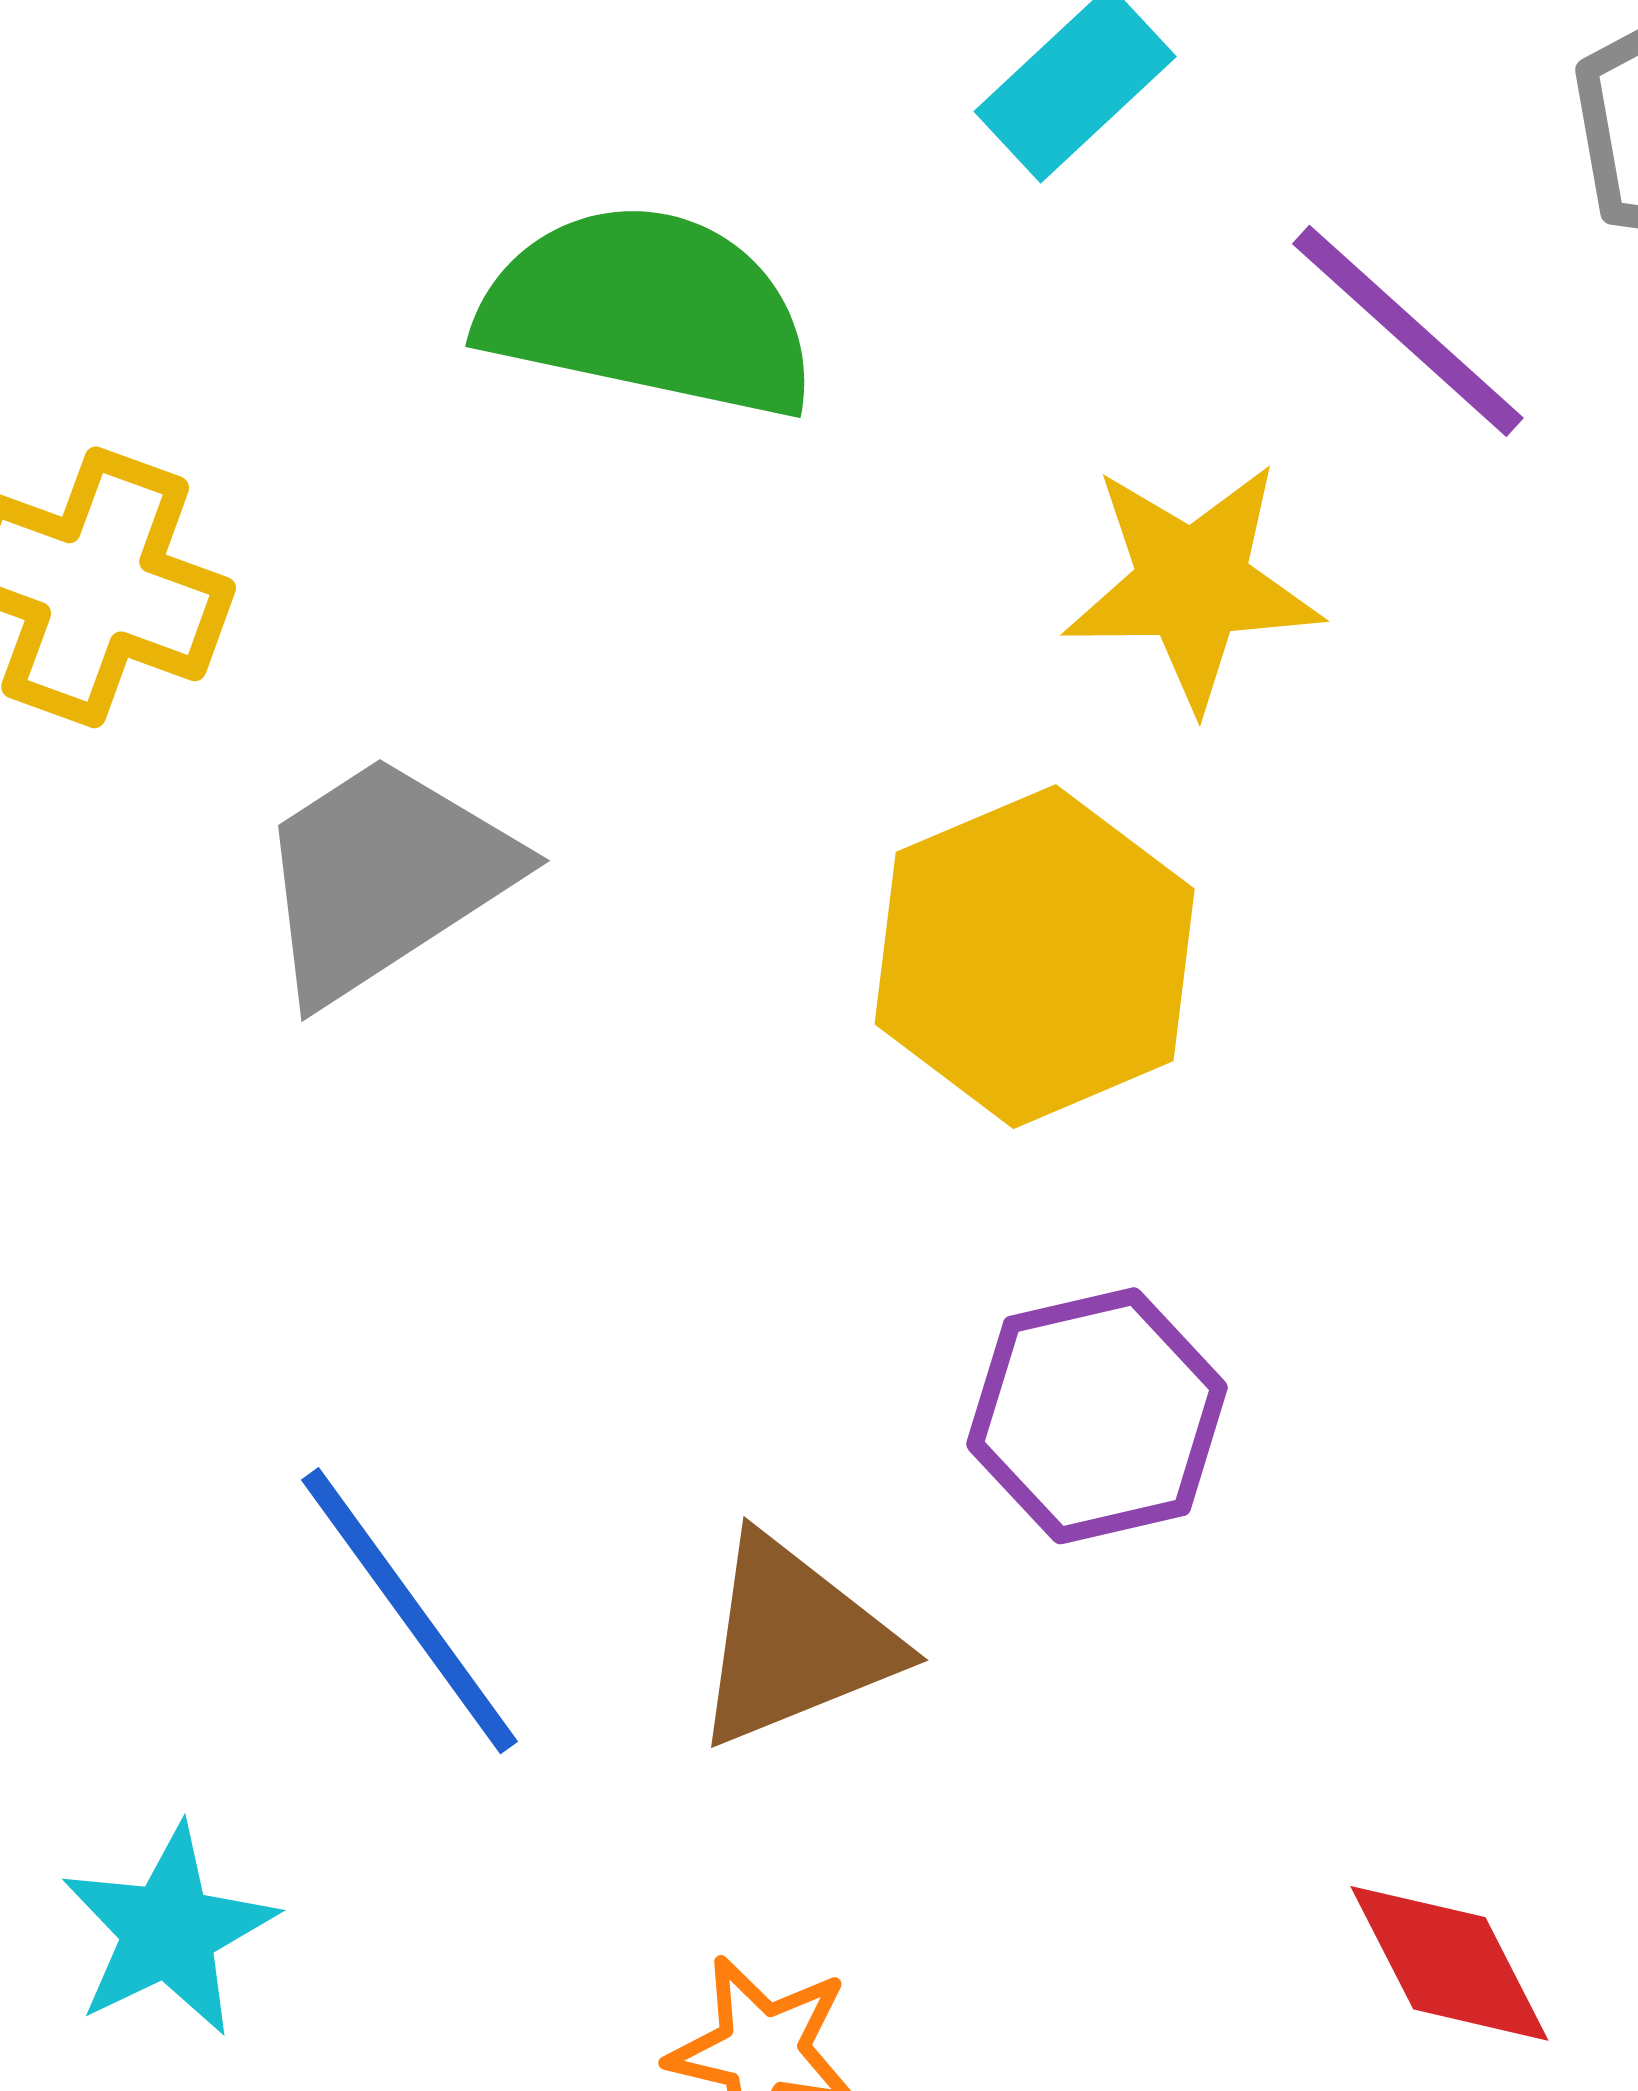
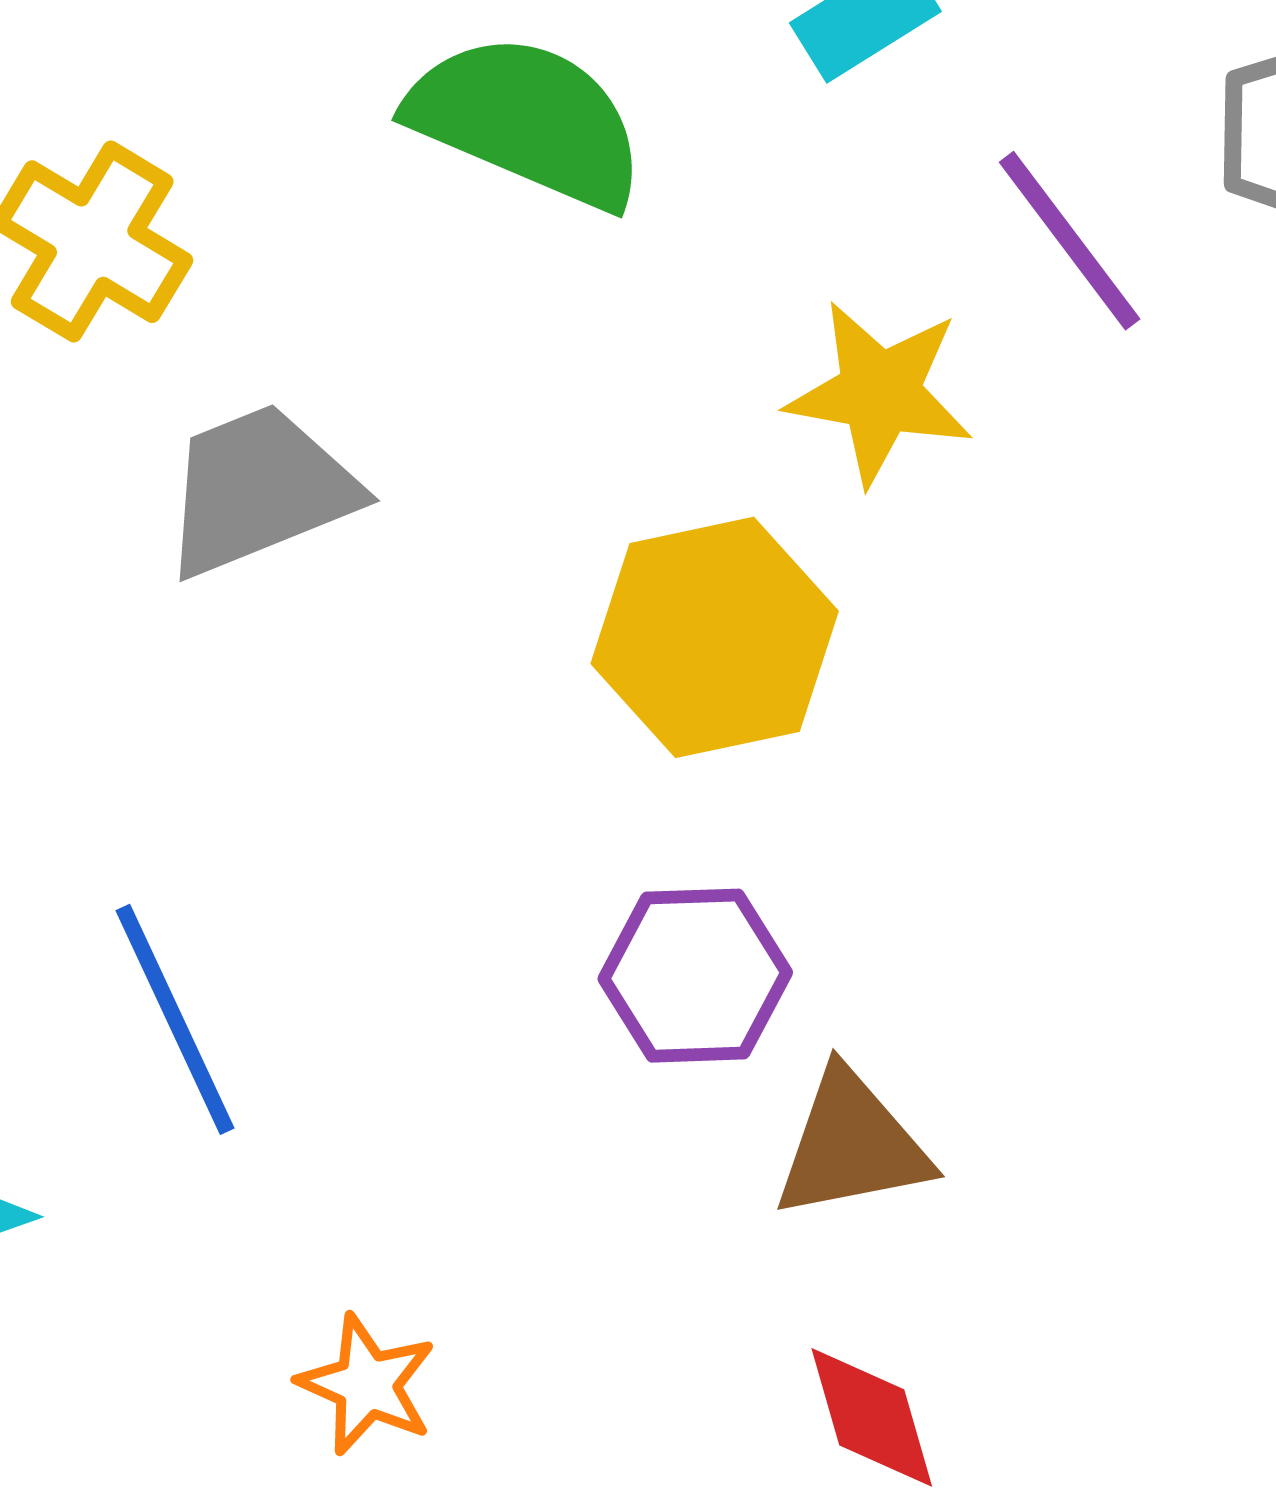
brown triangle: (794, 1641) -> (852, 1145), moved

